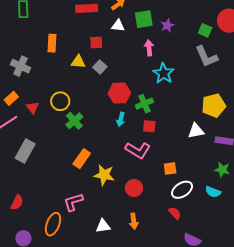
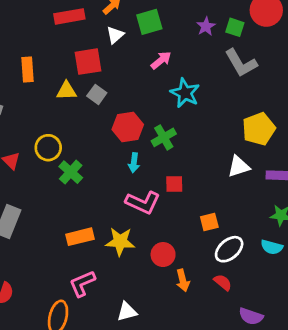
white triangle: (118, 26) -> (115, 35), turned -40
purple star: (167, 26) -> (206, 26), moved
red square: (96, 43) -> (88, 62), size x1.5
pink arrow: (149, 48) -> (161, 60), turned 63
red square: (149, 126) -> (174, 184), moved
pink L-shape: (138, 150) -> (143, 203), moved
orange rectangle: (82, 159) -> (80, 237), moved, turned 48
orange arrow: (134, 221) -> (183, 280), moved

